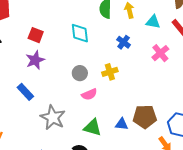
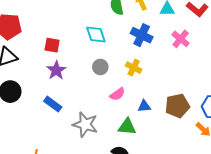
blue cross: (124, 42) -> (142, 35), size x1.5
yellow cross: (110, 72) -> (134, 68), turned -35
gray circle: (80, 73) -> (100, 67), moved
blue triangle: (122, 124) -> (144, 106), moved

